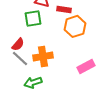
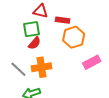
red semicircle: (18, 44) -> (34, 43), moved
pink rectangle: (86, 66) -> (92, 62), moved

